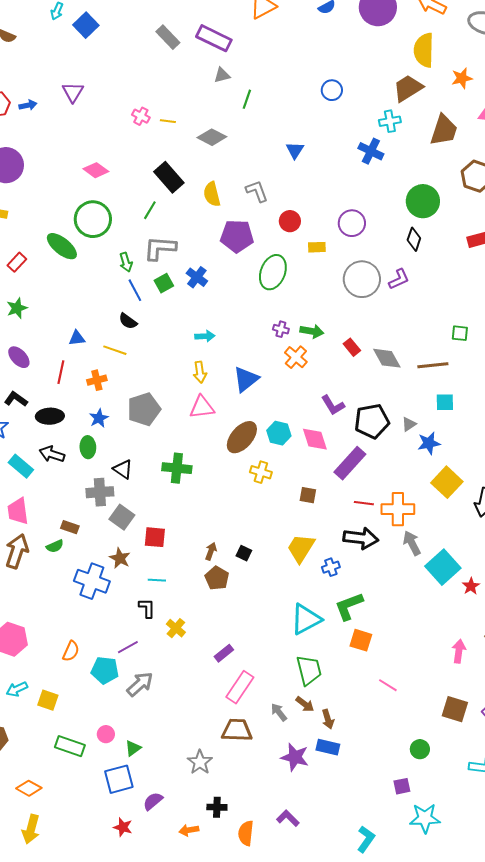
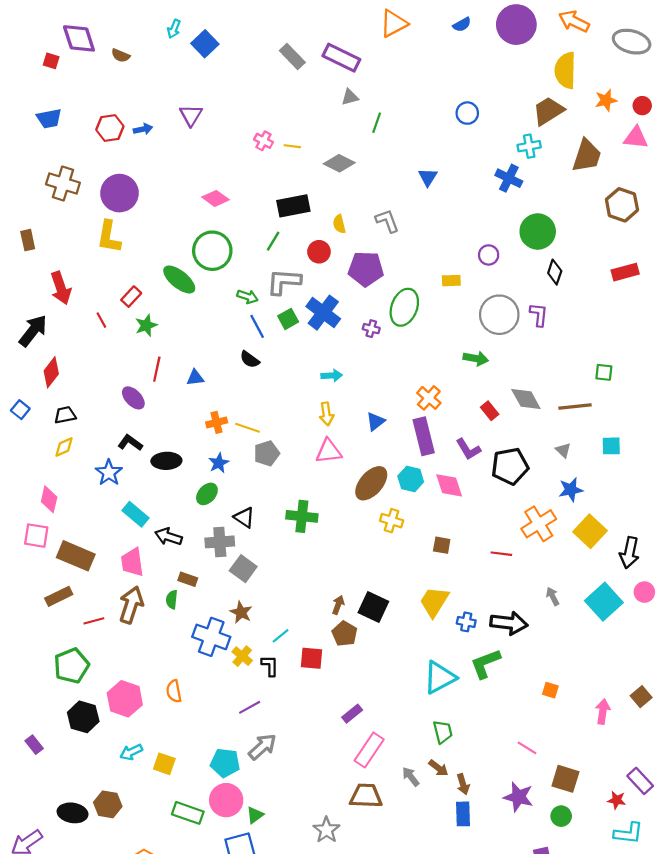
black rectangle: (169, 177) -> (293, 206), turned -60
yellow semicircle: (212, 194) -> (339, 224), size x0.7
green circle: (423, 201) -> (538, 231), moved
red circle: (290, 221) -> (319, 252), moved
purple circle: (352, 223) -> (489, 255), size x0.7
green arrow: (126, 262) -> (248, 297), turned -54
blue cross: (197, 277) -> (323, 313), size x1.5
purple L-shape: (399, 279) -> (539, 315), turned -60
green star: (17, 308) -> (146, 325), moved
purple cross: (281, 329) -> (371, 329), moved
green arrow: (312, 331) -> (476, 358), moved
red rectangle: (352, 347) -> (490, 411), moved
yellow line: (115, 350) -> (248, 428), moved
red line: (61, 372) -> (157, 369), moved
blue triangle: (246, 379) -> (376, 421), size x0.7
cyan square: (445, 402) -> (611, 446), moved
gray pentagon: (144, 409) -> (267, 453), size x0.7
gray triangle: (409, 424) -> (563, 450), moved, turned -42
green ellipse: (88, 447) -> (207, 494), turned 45
black arrow: (52, 454) -> (169, 537), moved
purple rectangle: (350, 463) -> (424, 436), moved, turned -56
orange cross: (398, 509) -> (539, 524), moved, turned -32
red square: (155, 537) -> (312, 658), moved
black arrow: (361, 538) -> (509, 623), moved
gray arrow: (412, 543) -> (553, 596), size x0.7
green semicircle: (55, 546) -> (172, 600), turned 120
black square: (244, 553) -> (373, 607), size x1.8
blue cross: (331, 567) -> (466, 622), turned 30
cyan square: (443, 567) -> (604, 602), moved
cyan line: (157, 580) -> (281, 636), turned -42
red star: (471, 586) -> (617, 800), moved, turned -30
yellow cross: (176, 628) -> (242, 656), moved
orange square: (361, 640) -> (550, 690), moved, size x0.7
orange semicircle: (71, 651) -> (174, 691), moved, turned 145
cyan pentagon: (105, 670) -> (225, 763), moved
green trapezoid: (309, 670) -> (443, 732), size x0.7
brown square: (455, 709) -> (565, 779), moved
pink circle: (106, 734) -> (226, 800), size x1.8
blue rectangle: (328, 747) -> (463, 814), turned 75
purple star: (295, 757) -> (518, 797), moved

